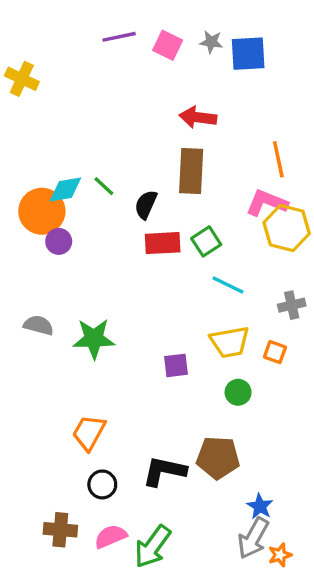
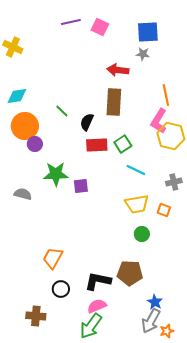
gray star: (211, 42) -> (143, 54), moved
cyan diamond: (65, 189) -> (17, 96), moved
pink L-shape: (267, 203) -> (159, 121), turned -80
green star: (94, 339) -> (56, 174), moved
purple square: (176, 365) -> (81, 186), moved
pink semicircle: (111, 536) -> (97, 306), moved

